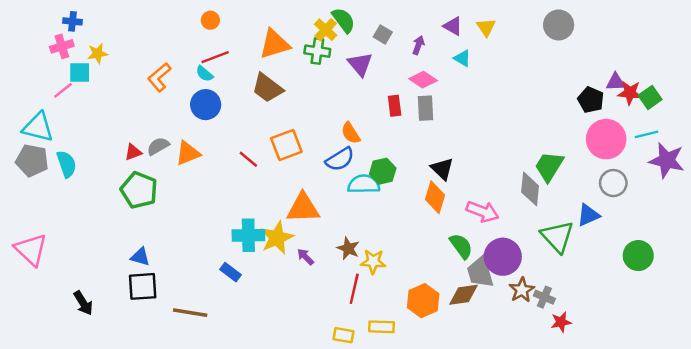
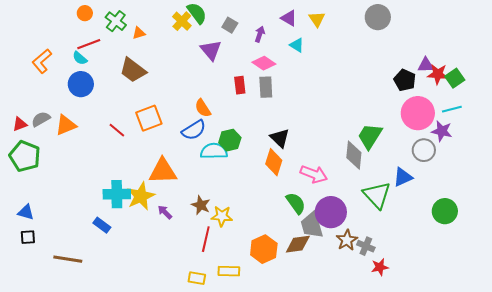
orange triangle: (275, 44) -> (139, 33), size x0.5
green cross: (317, 51) -> (116, 21), moved, turned 30
purple star: (667, 160) -> (442, 131), moved, size x0.7
black square: (143, 286) -> (28, 237), size x0.6

